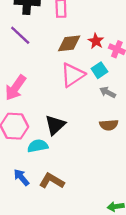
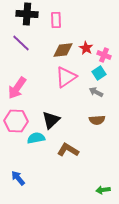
cyan square: (99, 70) -> (99, 73), moved
blue arrow: (21, 177) -> (18, 178), moved
brown L-shape: (52, 181) -> (68, 150), moved

